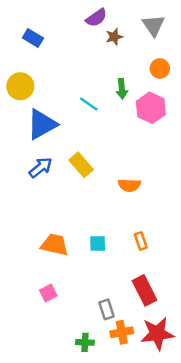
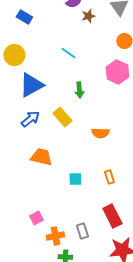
green arrow: (122, 89) -> (79, 90), moved
cyan line: (89, 104) -> (68, 53), moved
orange trapezoid: (55, 245) -> (41, 157), moved
orange cross: (122, 332) -> (55, 236), moved

